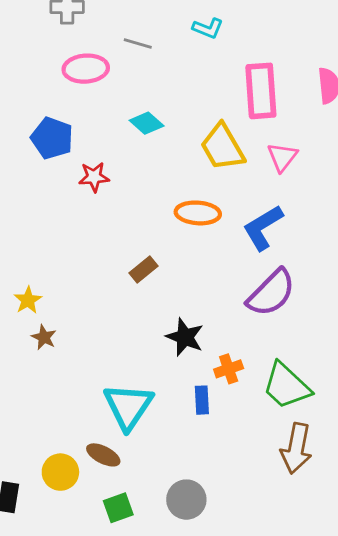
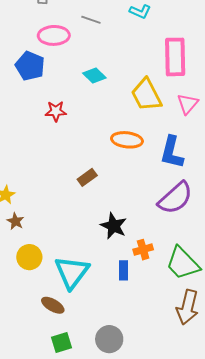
blue pentagon: (52, 138) -> (30, 66), moved
blue L-shape: (263, 228) -> (172, 152), turned -48
yellow circle: (60, 472) -> (29, 257), moved

